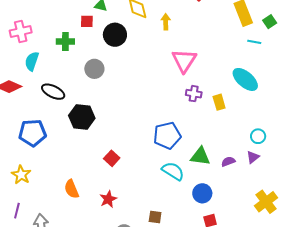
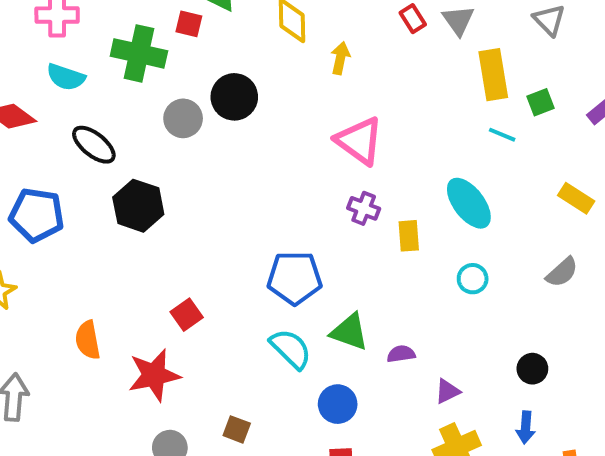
black circle: (115, 35) -> (234, 97), moved
green cross: (65, 42) -> (139, 53), size x1.5
cyan semicircle: (32, 61) -> (66, 77), turned -102
pink triangle: (184, 61) -> (359, 141), turned -40
cyan circle: (258, 136) -> (473, 279), moved
purple triangle: (253, 157) -> (447, 391), moved
red square: (112, 158) -> (187, 315), moved
red star: (108, 199) -> (154, 375), size x1.5

